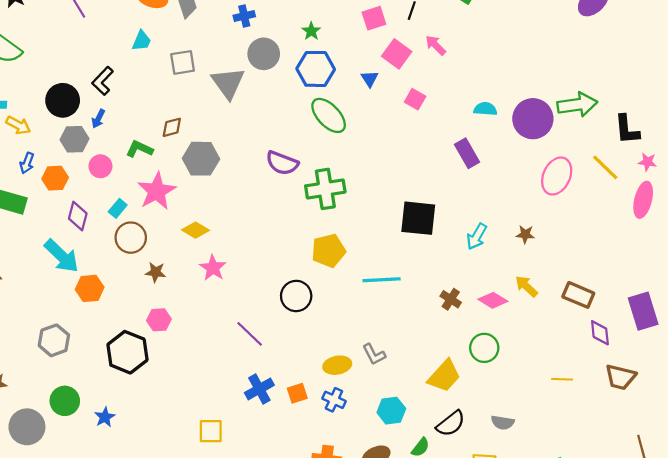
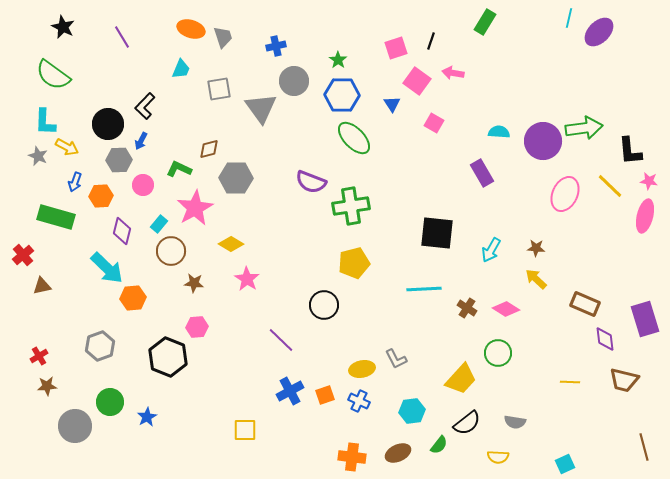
pink arrow: (436, 45) -> (453, 73), turned -35
cyan line: (382, 280) -> (424, 289), moved
yellow arrow: (526, 286) -> (536, 279), moved

